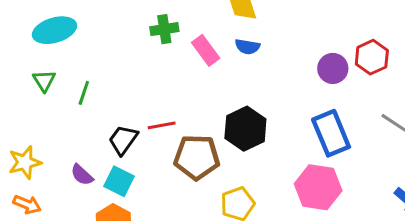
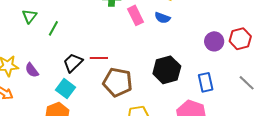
black hexagon: (245, 129) -> (167, 70), moved
blue rectangle: (331, 133) -> (206, 82), size x0.7
purple semicircle: (82, 175) -> (32, 70), moved

